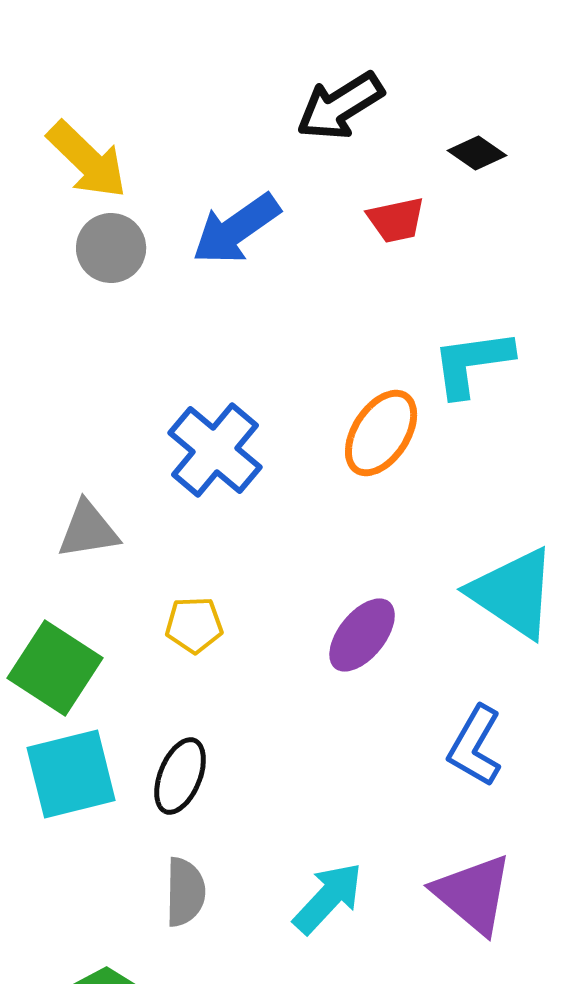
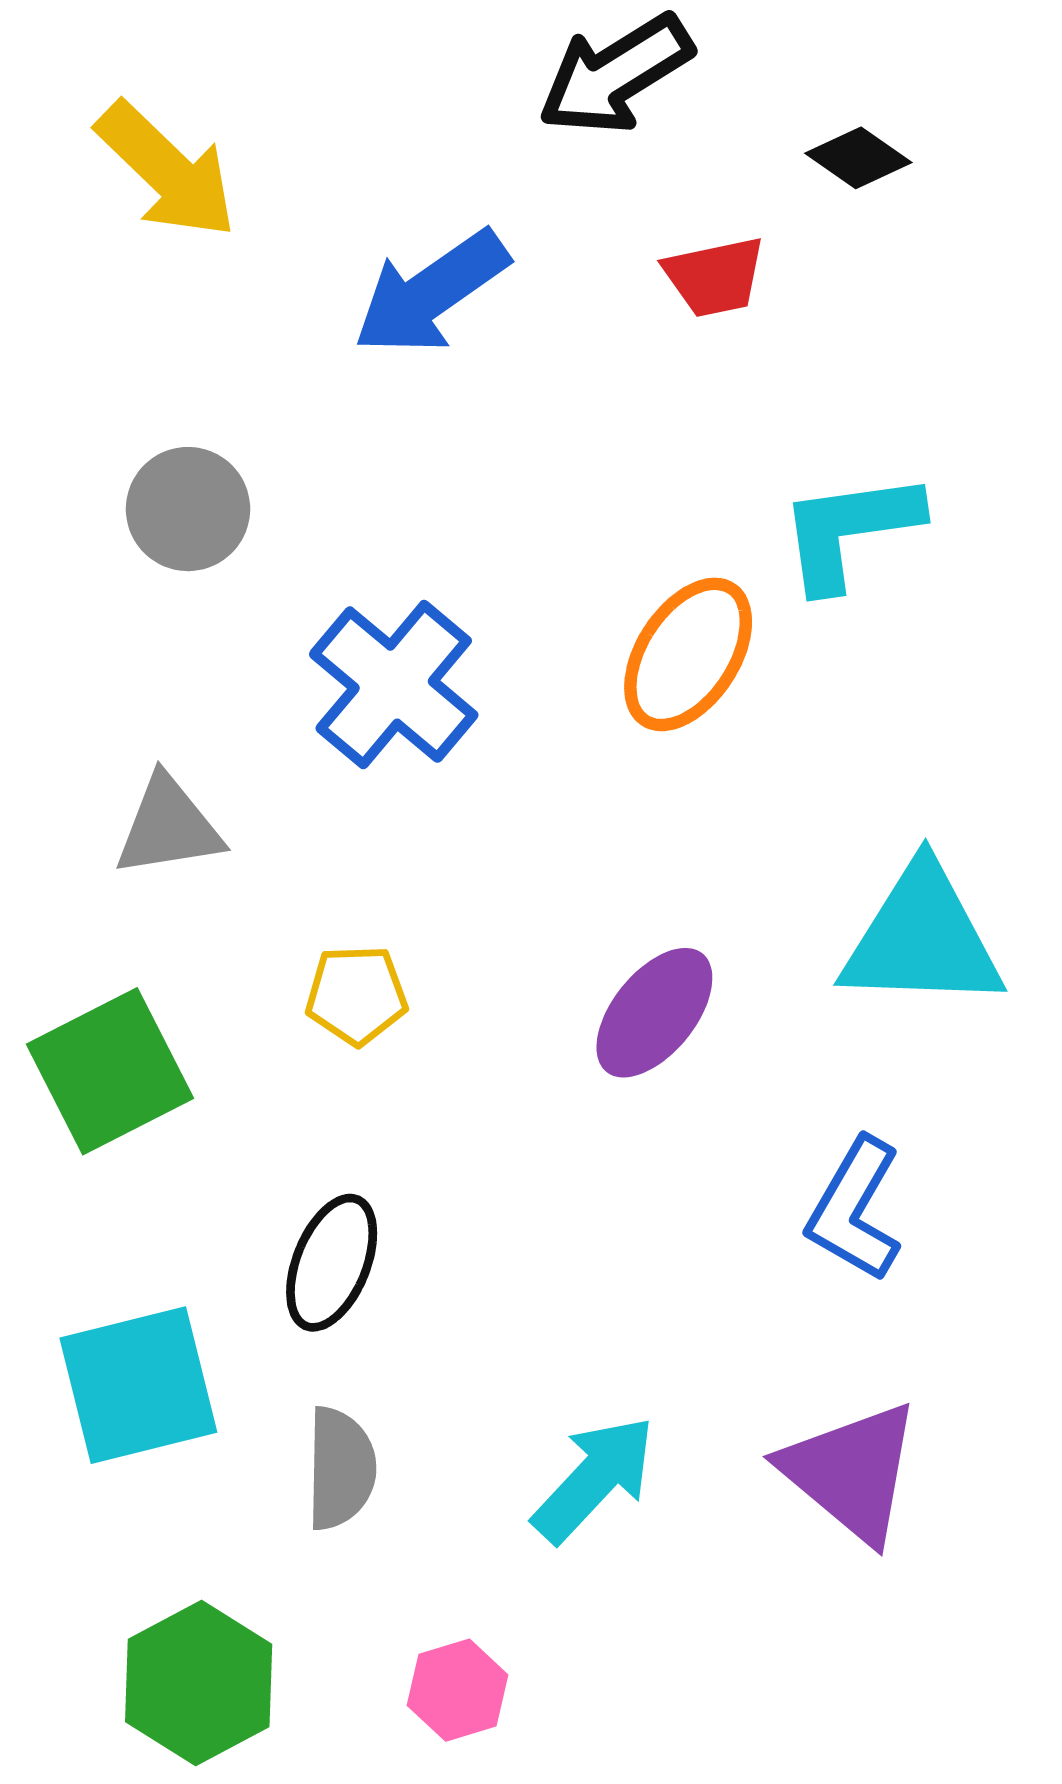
gray circle: (111, 248) -> (188, 509), moved
cyan triangle: (513, 593) -> (922, 938), turned -32
green square: (55, 668) -> (110, 1071), turned 30
cyan square: (71, 774) -> (138, 1385), moved

